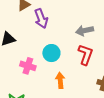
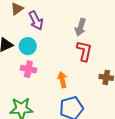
gray arrow: (85, 31) -> (80, 27), turned -54
cyan circle: (51, 53) -> (28, 46), moved

